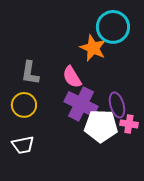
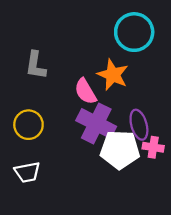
orange star: (93, 48) -> (113, 75), moved
gray L-shape: (30, 73) -> (36, 65), moved

